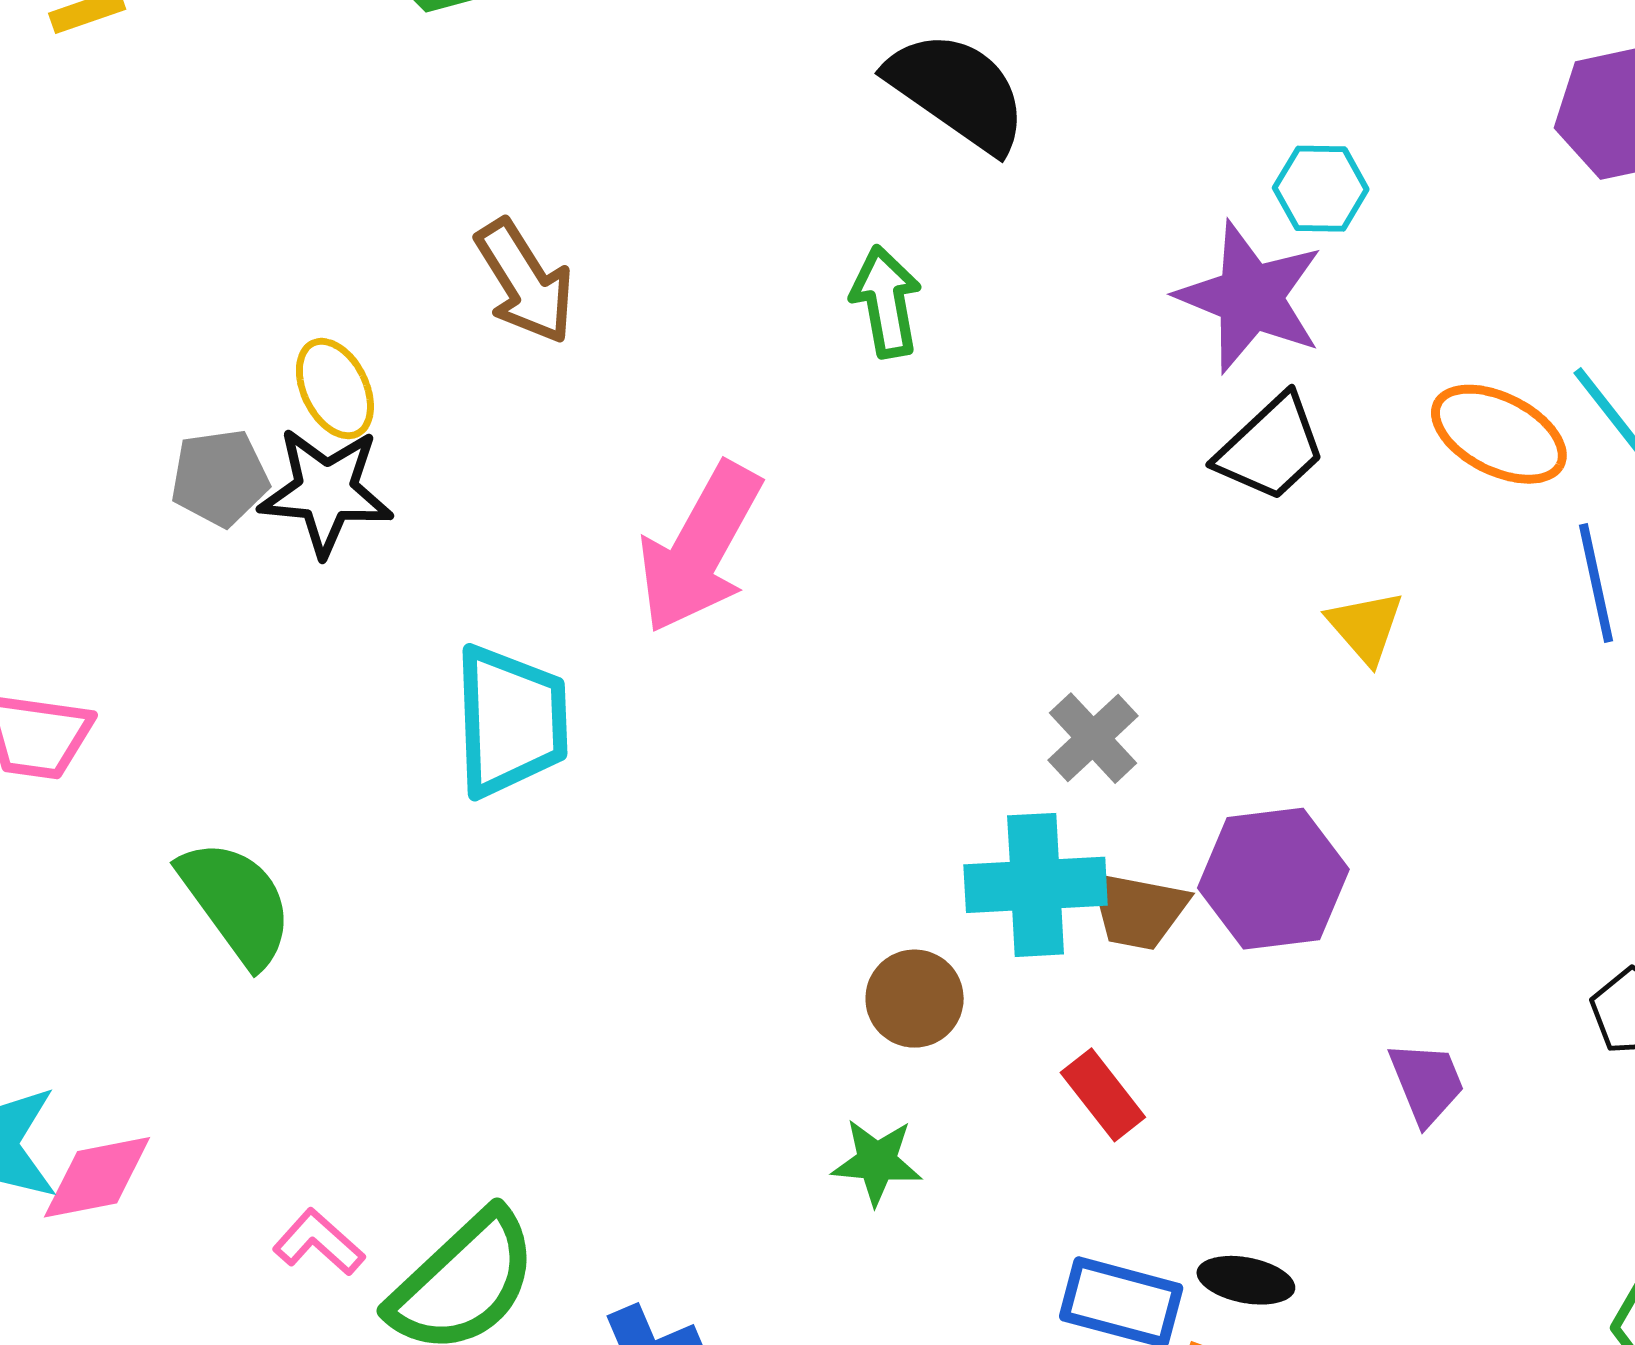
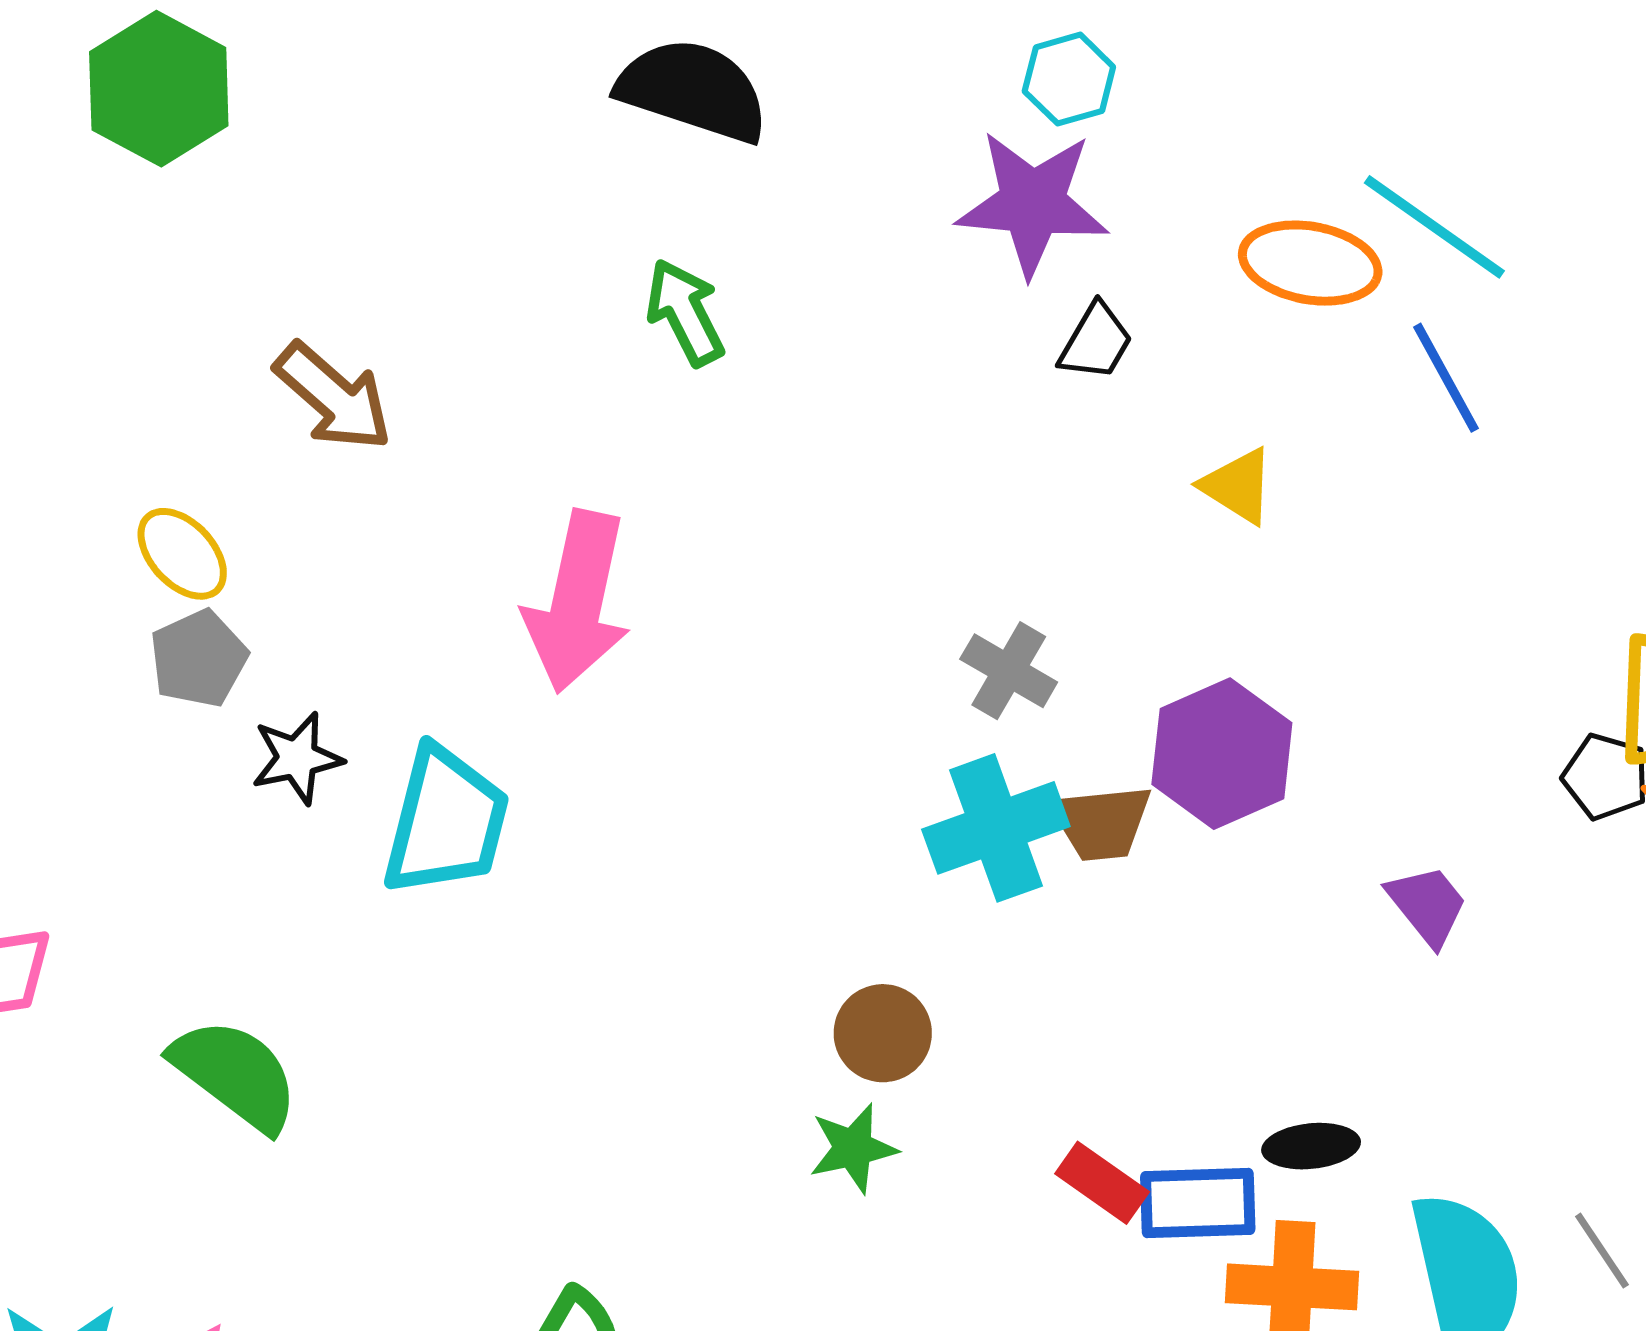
black trapezoid: (1271, 448) -> (1096, 342), size x0.7
gray pentagon: (220, 478) -> (199, 659), moved
black star: (326, 491) -> (297, 758), moved, size x0.7
cyan trapezoid: (511, 721) -> (446, 821), turned 33
brown circle: (915, 999) -> (883, 1033), moved
red rectangle: (1103, 1095) -> (1102, 1183), moved
green star: (877, 1162) -> (853, 1148), moved

